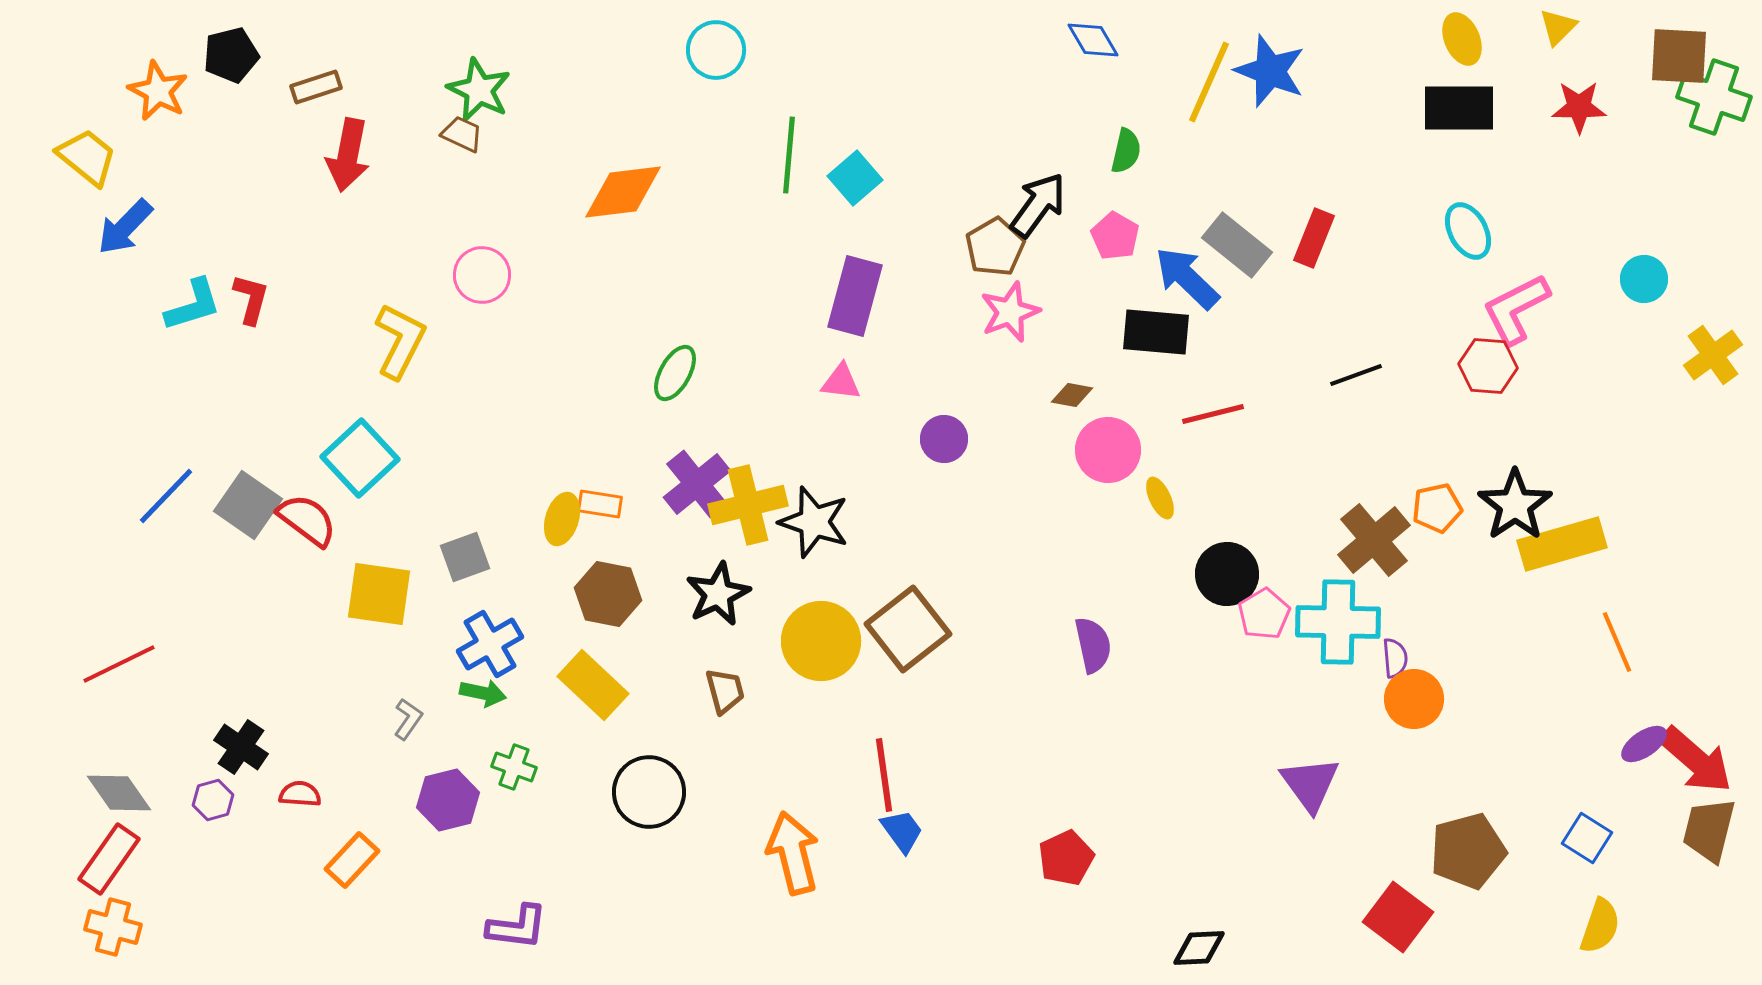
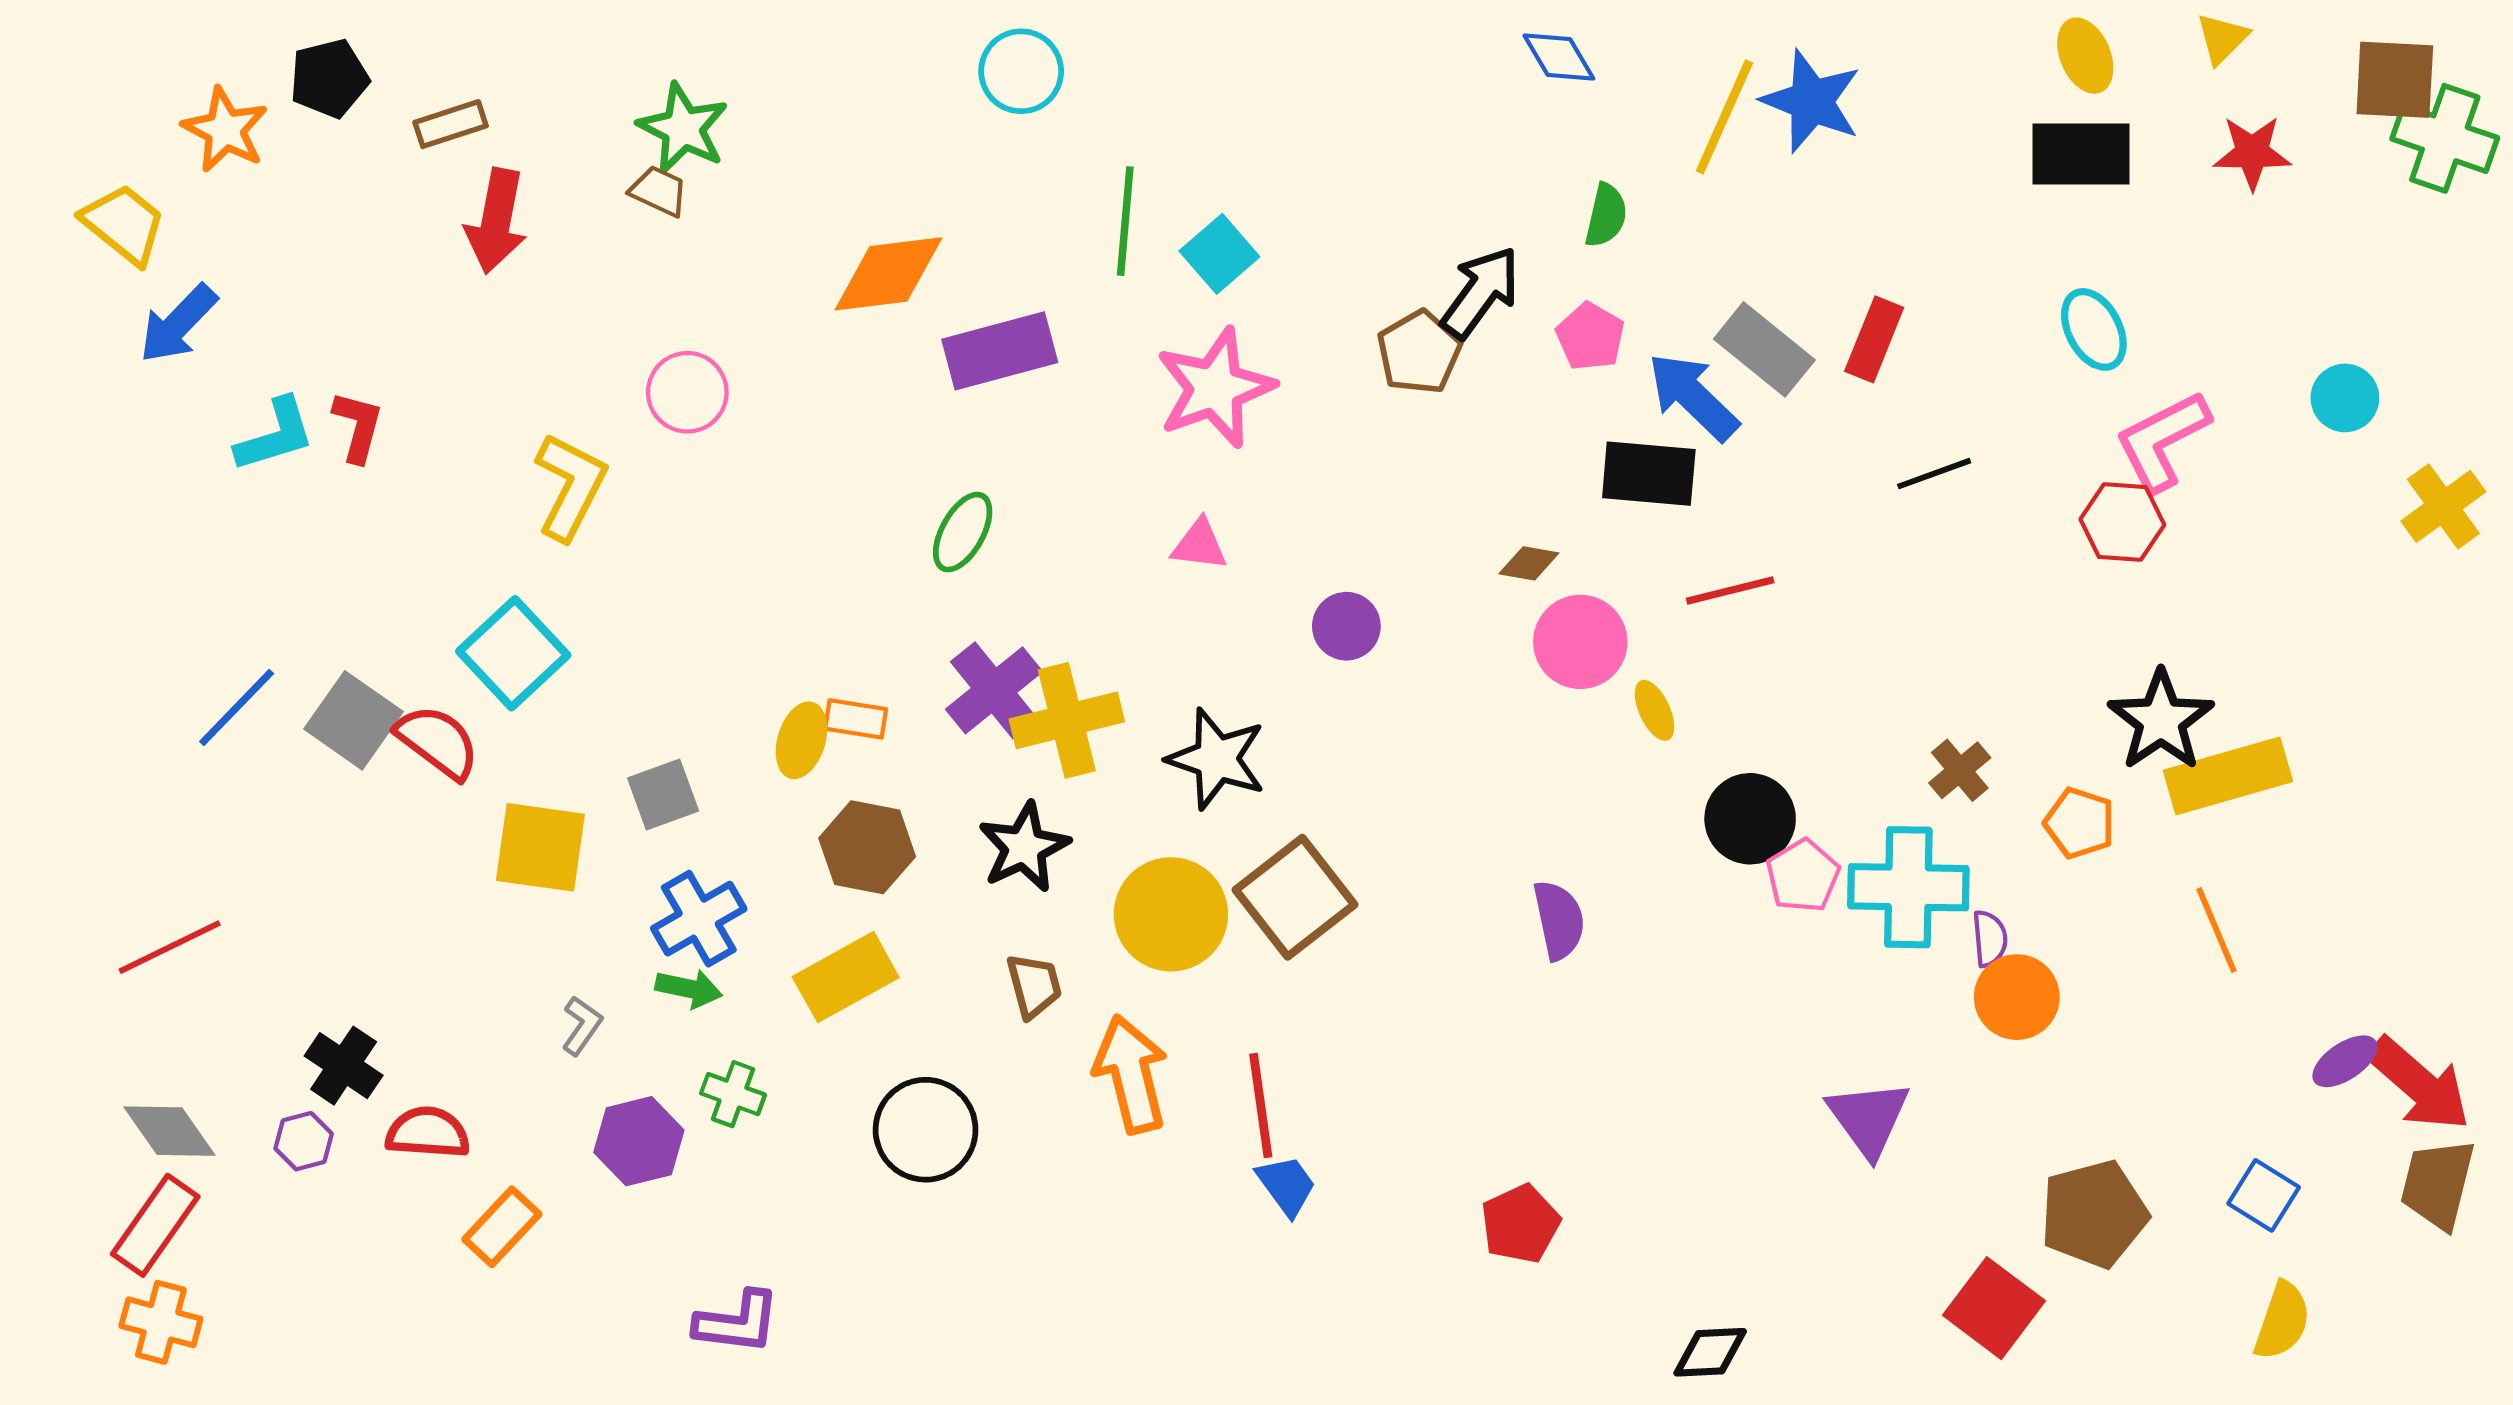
purple rectangle: (855, 296) -> (1000, 351), moved, turned 60
pink star: (1010, 312) -> (1215, 388), moved, size x1.4
black line: (1356, 375) -> (1934, 474), moved
orange pentagon: (1437, 508) -> (2080, 823), moved, turned 30
black star: (814, 522) -> (1217, 759), moved
brown cross: (1374, 540) -> (1960, 770), size x0.6
orange line: (1617, 642) -> (2217, 930), moved
yellow rectangle: (593, 685) -> (846, 977), turned -72
red semicircle: (300, 794) -> (428, 1133), size x1.4
orange arrow: (793, 853) -> (1131, 1074), moved

